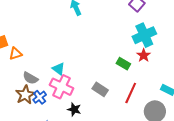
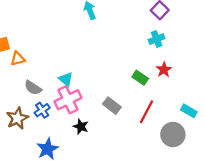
cyan cross: (144, 35) -> (157, 39), moved, size x0.6
pink cross: (62, 87) -> (68, 100), turned 35
brown star: (25, 95) -> (17, 118), moved

